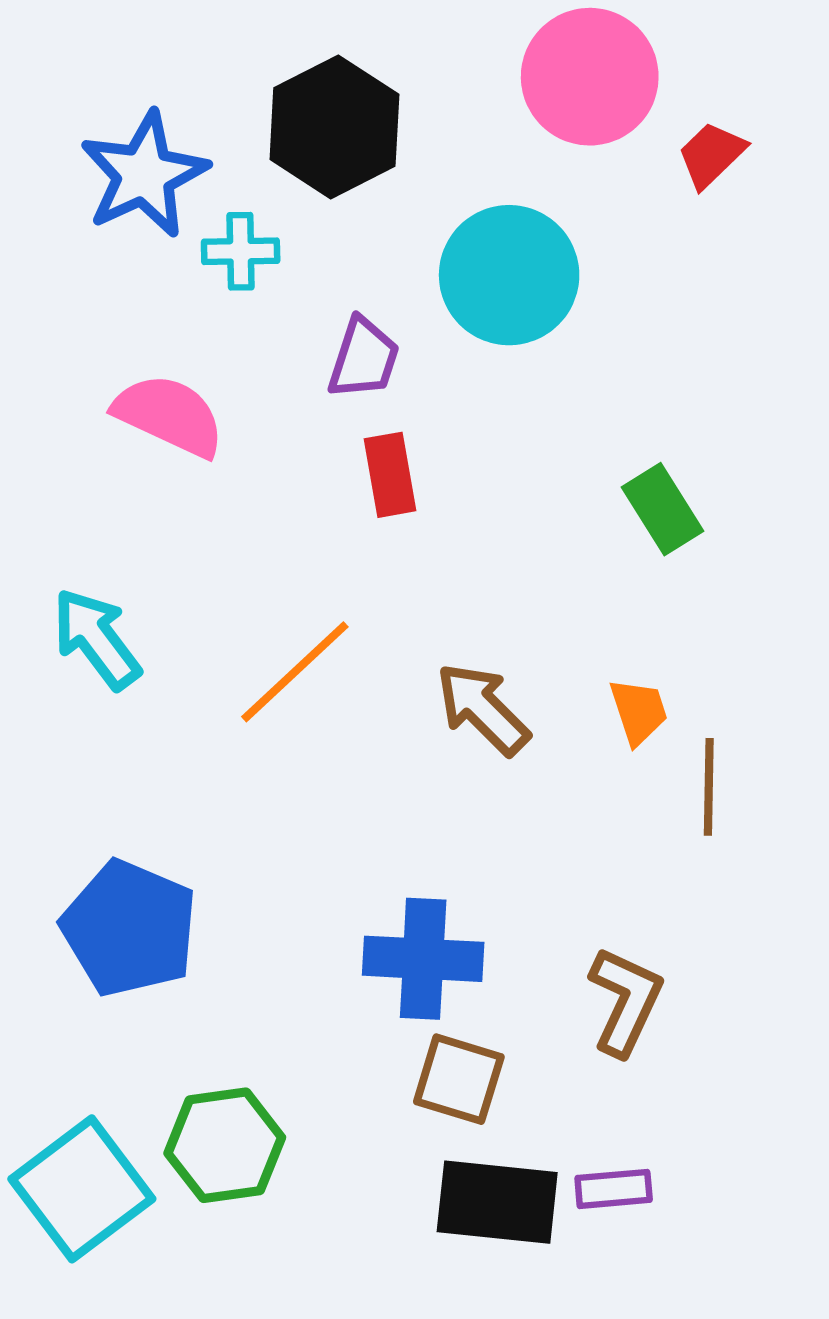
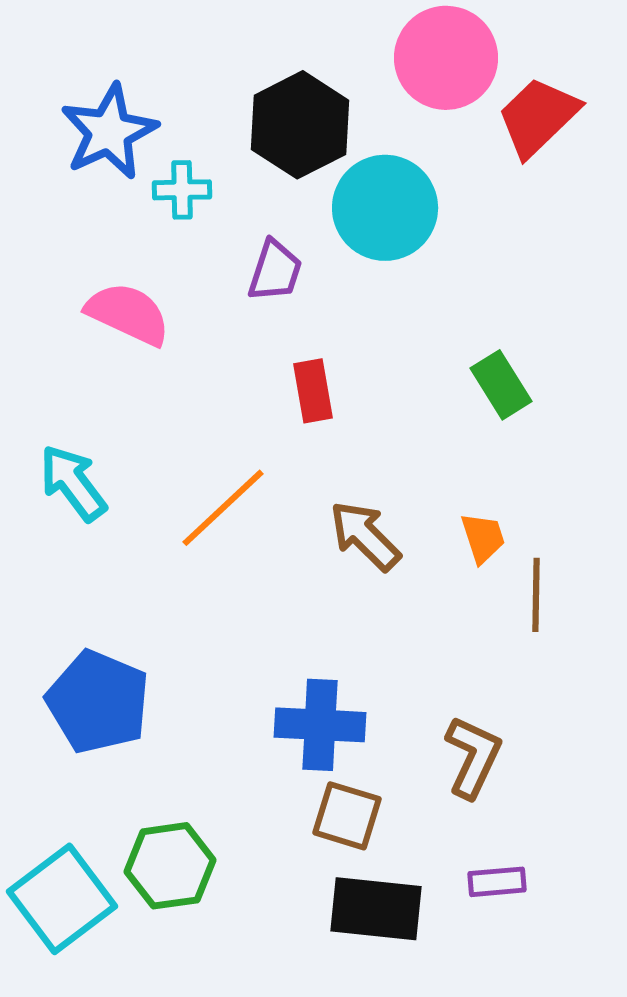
black hexagon: (334, 127) -> (300, 125), moved
red trapezoid: (711, 155) -> (538, 117), size x1.6
red rectangle: (390, 475) -> (313, 391), moved
purple rectangle: (614, 1189) -> (497, 882), moved

